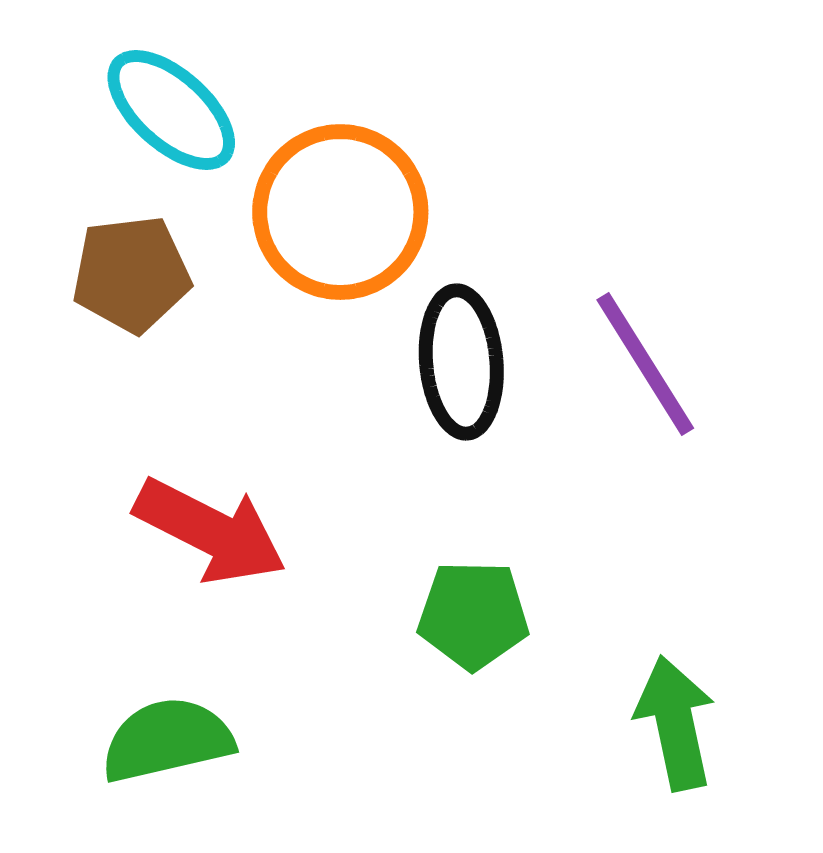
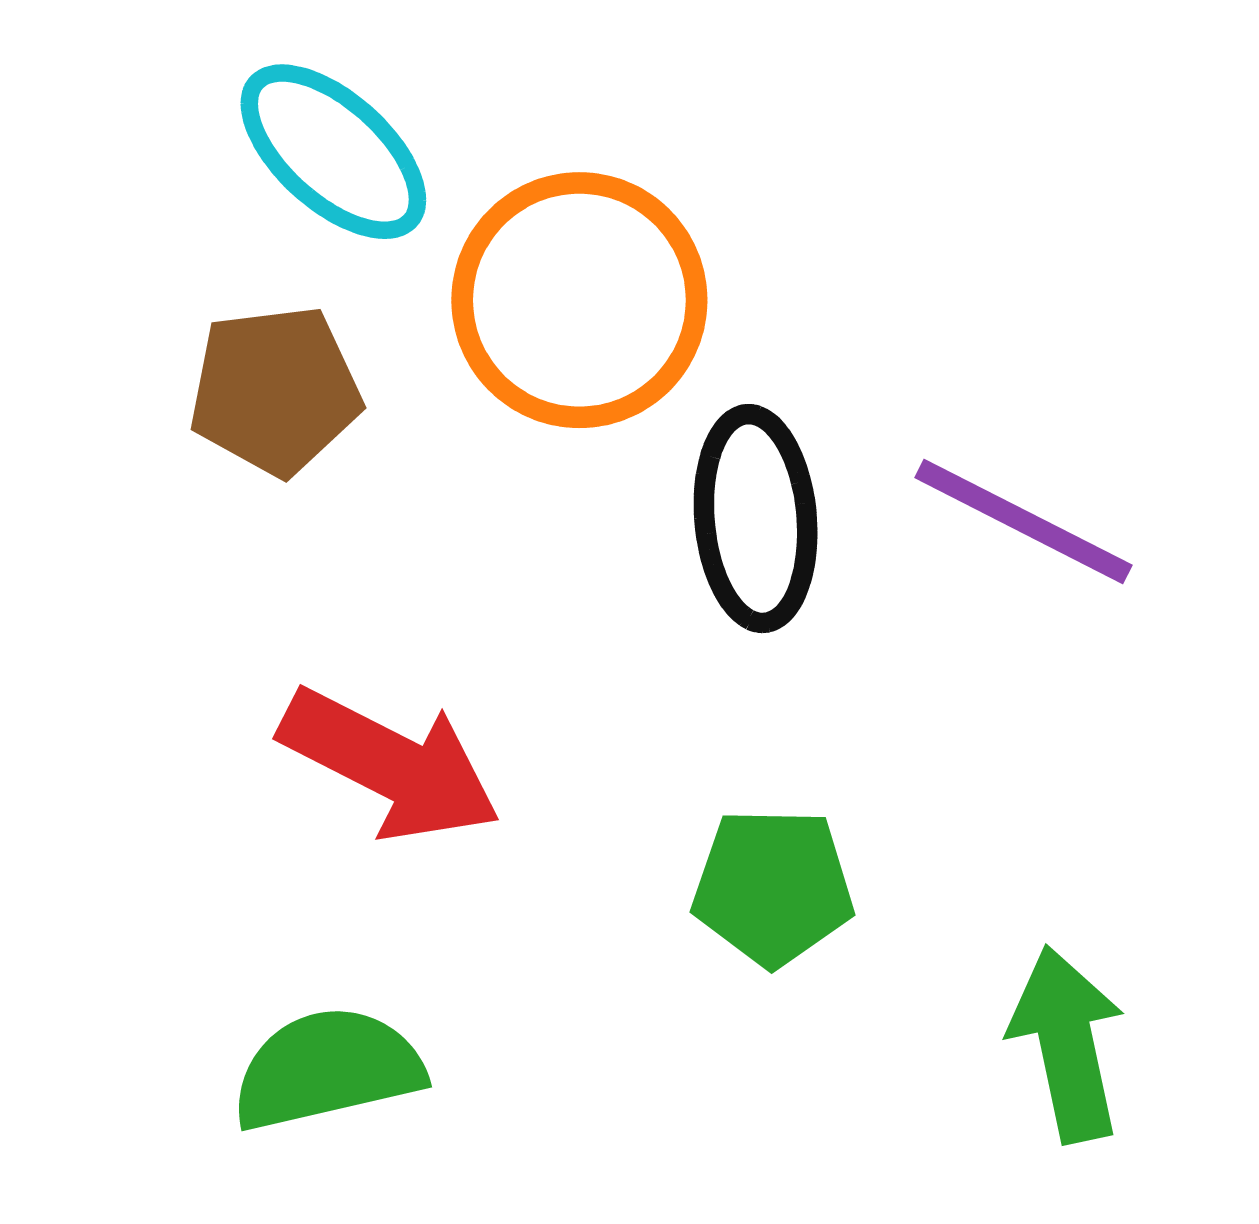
purple line: (645, 364) -> (1023, 521), turned -31

